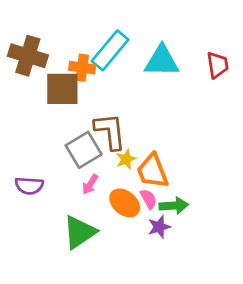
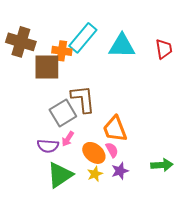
yellow star: (126, 159) -> (95, 174), moved
purple semicircle: (29, 186) -> (48, 146), moved
green arrow: (174, 206) -> (162, 165), moved

